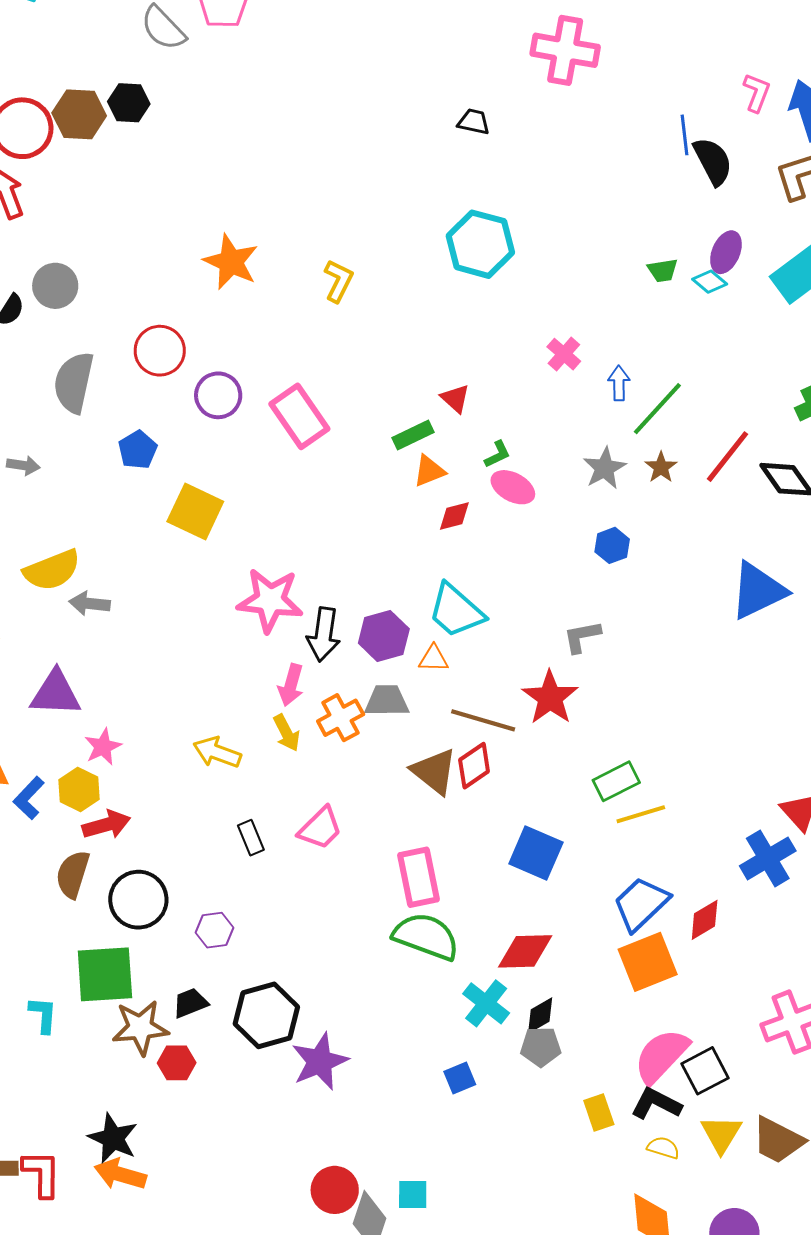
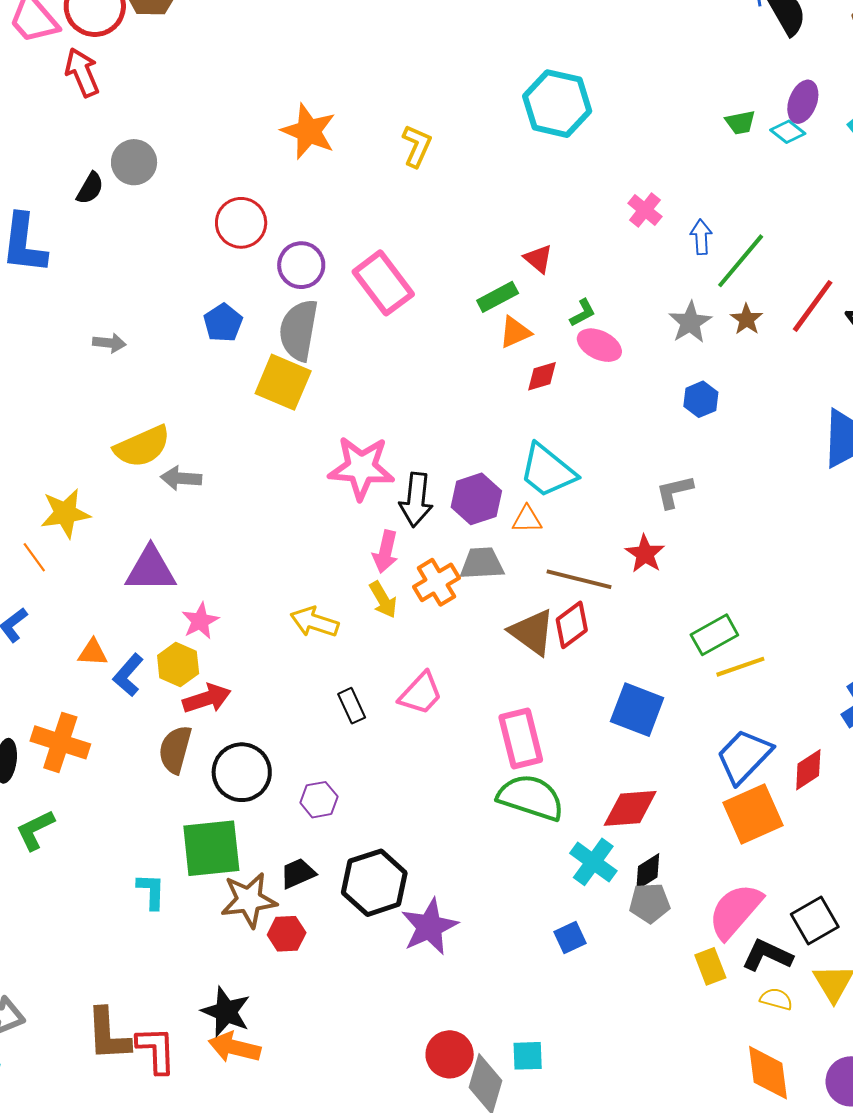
gray semicircle: (74, 382) -> (299, 330), moved
red star: (550, 698) -> (645, 554), size x0.7
pink semicircle: (661, 1056) -> (735, 911), moved

